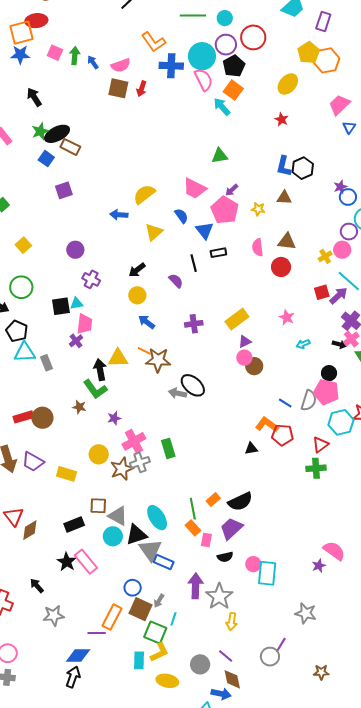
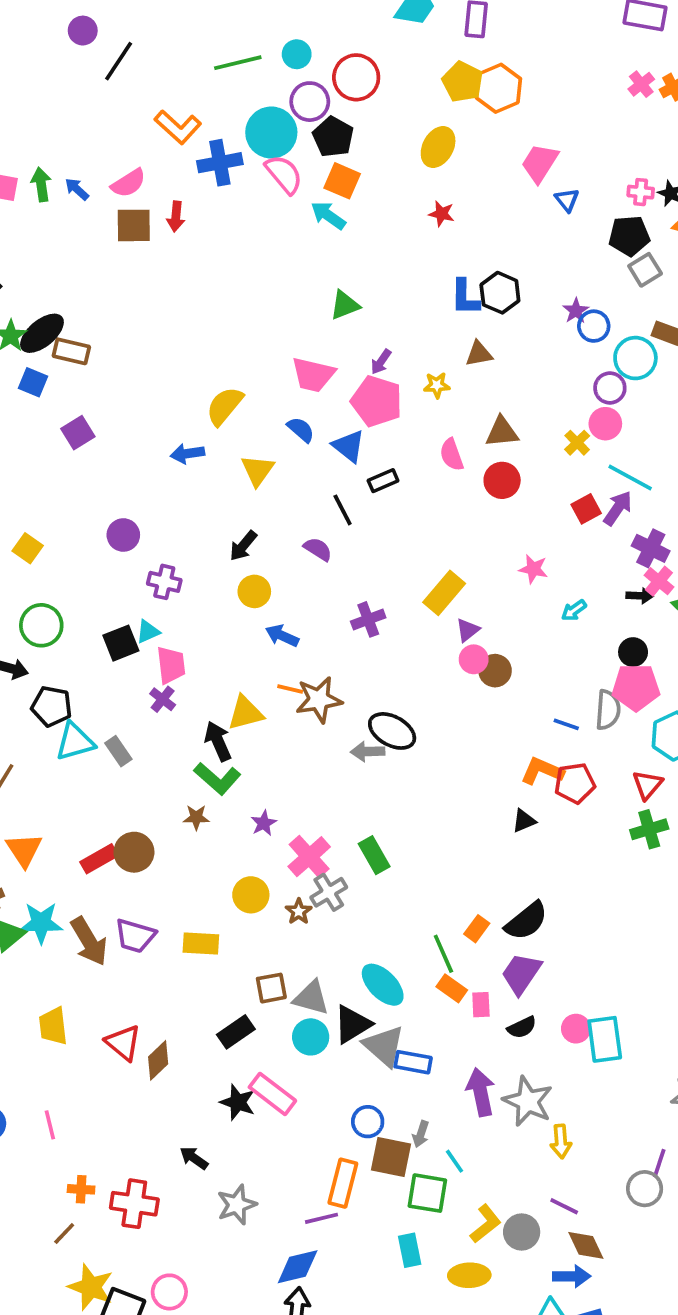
brown star: (122, 469) -> (299, 911), size x0.6
cyan line: (173, 619) -> (455, 1161), turned -40
yellow L-shape: (159, 652) -> (486, 1224), moved

